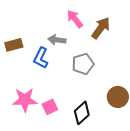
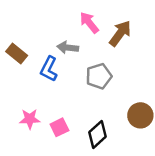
brown rectangle: (14, 45) -> (17, 54), turned 54
pink star: (25, 100) -> (30, 119), size x0.7

